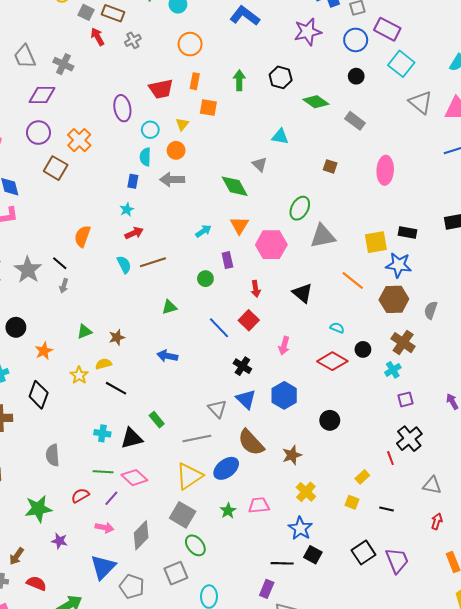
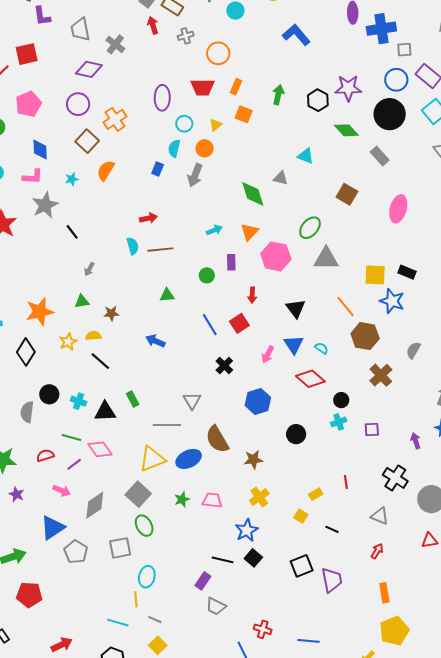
purple star: (308, 32) -> (348, 88), moved
orange circle: (190, 44) -> (218, 53), moved
black circle: (356, 76) -> (390, 114), size x2.0
gray triangle: (260, 164) -> (281, 178), turned -42
brown square: (330, 166) -> (347, 194), size x1.5
gray arrow: (172, 180) -> (195, 175), turned -80
cyan star: (127, 210) -> (72, 179), moved
orange semicircle: (82, 236) -> (106, 171), moved
gray star: (28, 270) -> (45, 205), moved
gray arrow: (64, 286) -> (89, 269), moved
brown hexagon: (394, 299) -> (365, 336), moved
black circle: (16, 327) -> (49, 394), moved
black circle: (363, 349) -> (341, 400), moved
orange star: (44, 351) -> (40, 312), size x1.6
cyan cross: (393, 370) -> (339, 422), moved
blue triangle: (246, 399) -> (294, 345), moved
black cross: (409, 439) -> (395, 478), moved, turned -30

